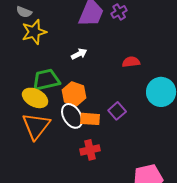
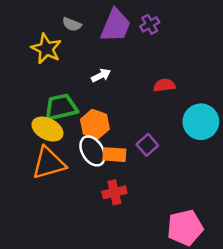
gray semicircle: (24, 12) -> (72, 24), moved
yellow star: (34, 32) -> (46, 49), turned -30
orange triangle: (36, 126) -> (49, 163), turned 36

